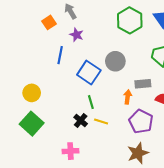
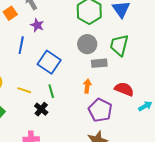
gray circle: (115, 61) -> (87, 44), moved
gray rectangle: (143, 84) -> (99, 63), moved
yellow line: (101, 121) -> (24, 90), moved

